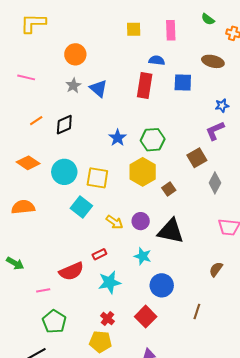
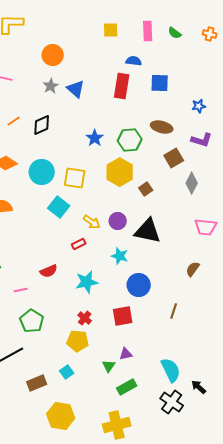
green semicircle: (208, 19) -> (175, 33), moved
brown ellipse: (213, 61) -> (162, 127), moved
purple L-shape: (215, 131) -> (202, 140), moved, turned -140
red rectangle: (99, 254) -> (79, 244), moved
red semicircle: (71, 271) -> (49, 271), size x0.7
red square: (146, 317) -> (123, 316), turned 35

